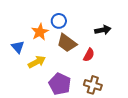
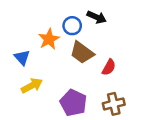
black arrow: (103, 30) -> (97, 17), moved, turned 35
yellow arrow: (37, 62) -> (32, 86), moved
brown cross: (93, 85) -> (114, 104), turned -30

